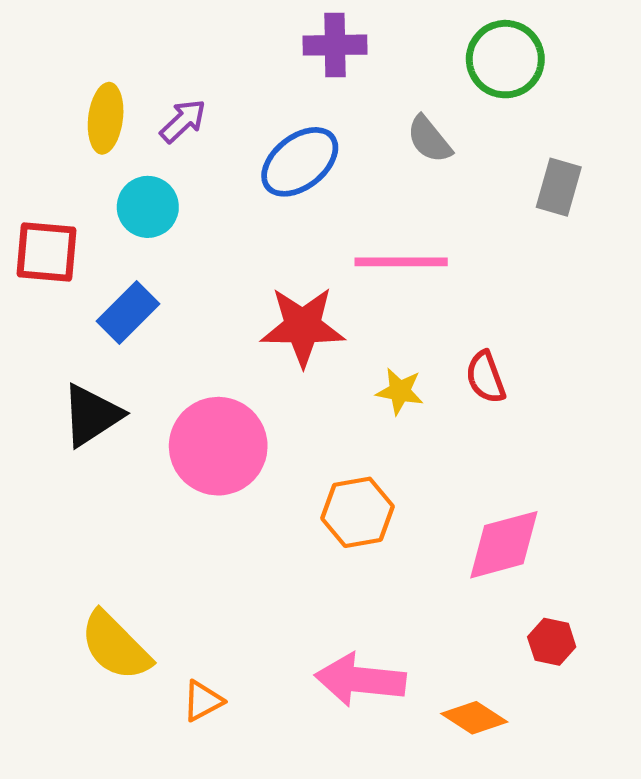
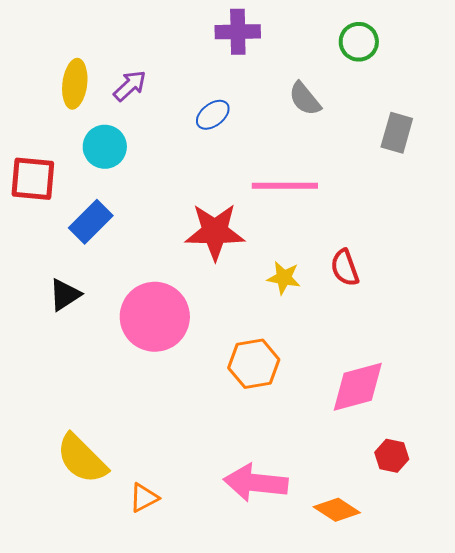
green circle: (505, 59) -> (359, 42), size x0.7
blue ellipse: (300, 162) -> (213, 115), size x0.6
black triangle: (91, 415) -> (65, 295), size x0.7

